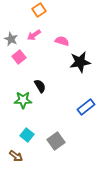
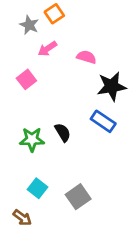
gray star: (11, 39) -> (29, 25), moved
black semicircle: (40, 86) -> (63, 132), moved
blue rectangle: (86, 107) -> (103, 121), moved, turned 72

